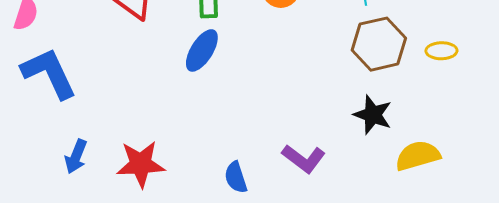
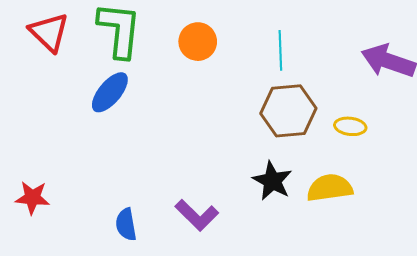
yellow semicircle: (418, 156) -> (330, 188), moved
red star: (141, 164) -> (32, 198), size x0.7

